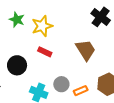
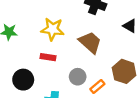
yellow star: (42, 26) -> (52, 29), moved, turned -30
gray circle: (61, 84) -> (78, 77), moved

